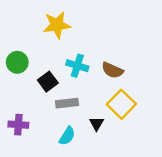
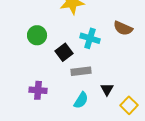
brown semicircle: (112, 70) -> (123, 28), moved
yellow square: (121, 104) -> (129, 105), moved, size x0.7

